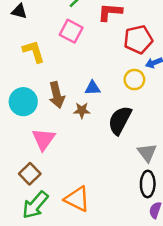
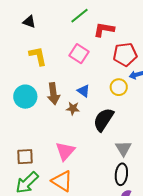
pink square: (71, 31) -> (79, 54), moved
blue triangle: (93, 88) -> (84, 91), turned 32
pink triangle: (44, 139) -> (65, 151), moved
brown square: (30, 174) -> (25, 157), turned 36

